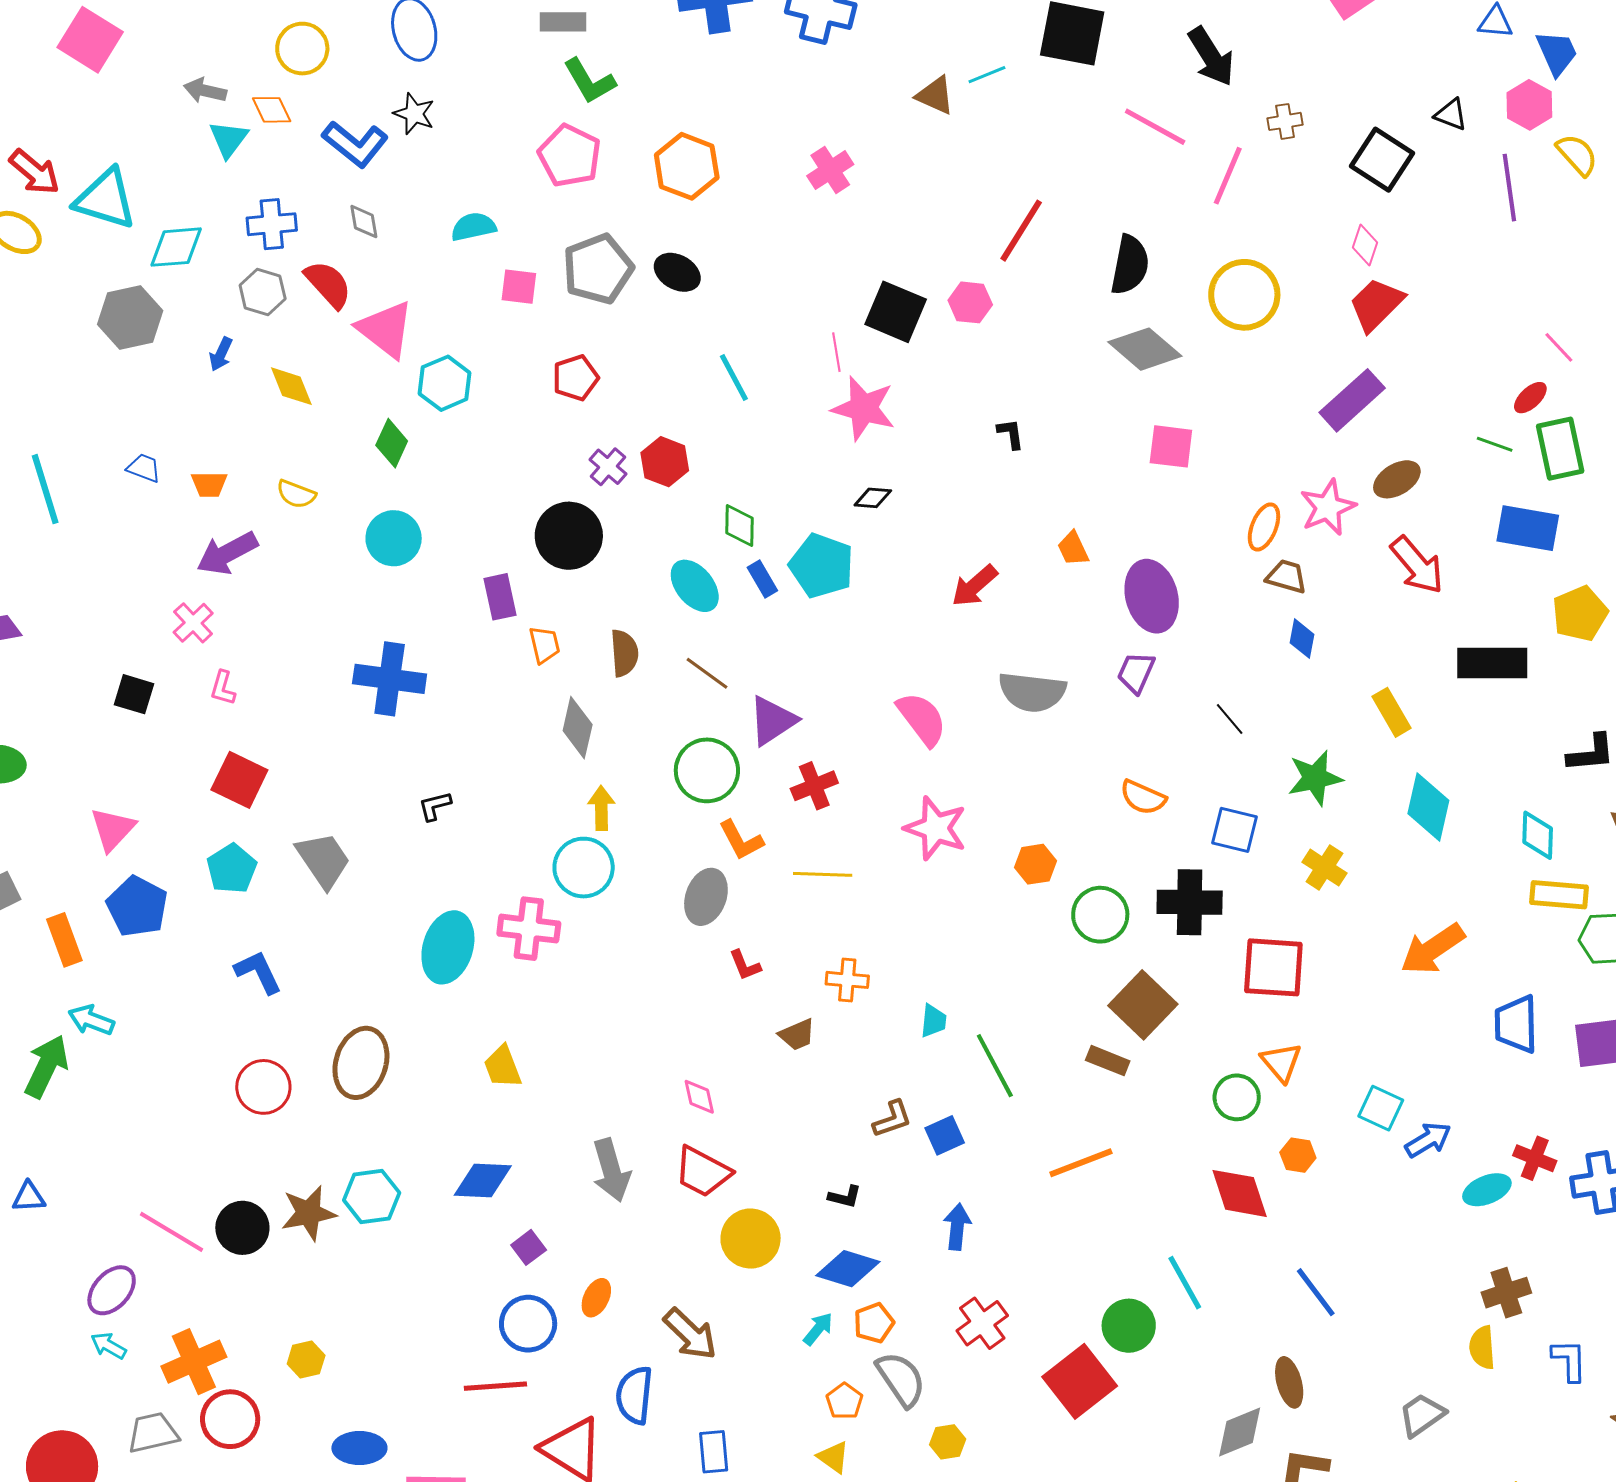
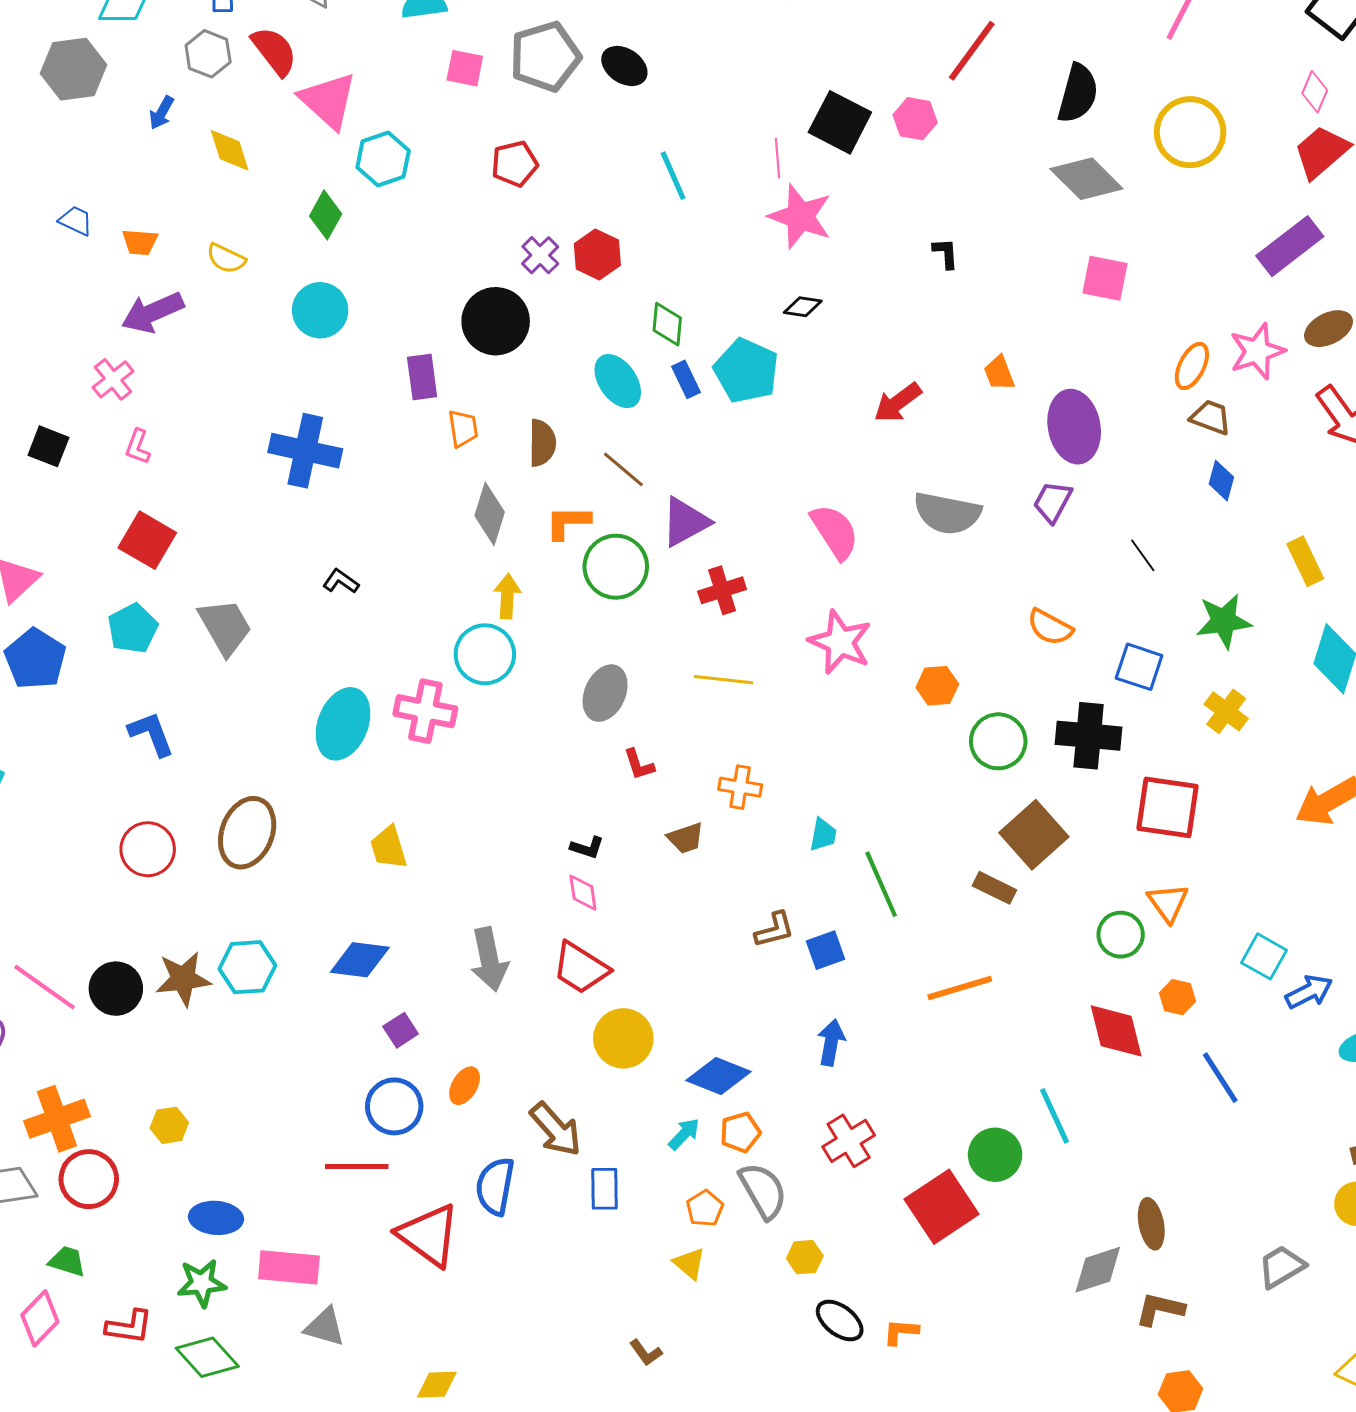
black L-shape: (435, 806) -> (341, 581), turned 45
orange L-shape: (741, 840) -> (568, 522), moved, turned 114
black L-shape: (845, 1197) -> (587, 848), moved
blue line: (1316, 1292) -> (1220, 1078), moved
blue rectangle: (714, 1452) -> (605, 1189), moved

